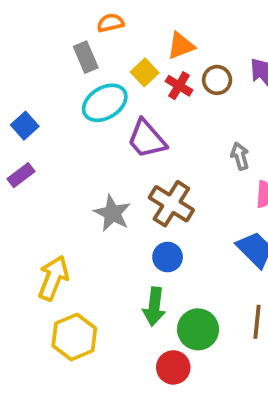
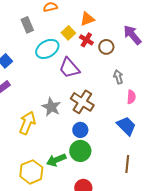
gray rectangle: (86, 57) -> (27, 25), moved
brown circle: (217, 80) -> (106, 47), moved
yellow arrow: (53, 278) -> (27, 123), moved
green arrow: (154, 307) -> (56, 160), moved, turned 60
green circle: (198, 329) -> (80, 151), moved

